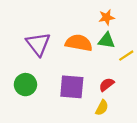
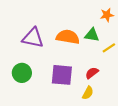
orange star: (107, 17) -> (107, 15), moved
purple triangle: (38, 44) -> (33, 38), turned -40

